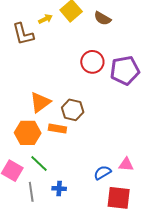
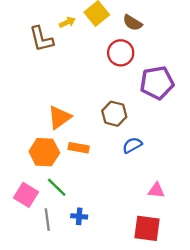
red circle: (92, 62) -> (121, 53), moved
brown hexagon: (73, 110) -> (114, 114), moved
blue semicircle: (102, 173) -> (132, 145), moved

